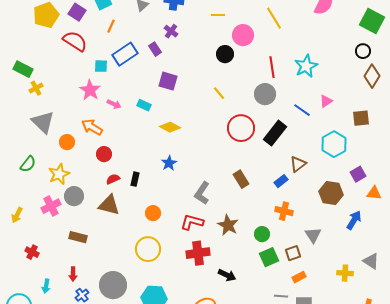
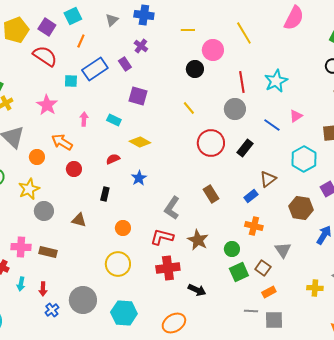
pink star: (90, 90) -> (47, 105), moved
pink arrow: (114, 104) -> (84, 119), turned -112
black rectangle: (275, 133) -> (245, 148), size x0.7
red semicircle: (113, 179) -> (113, 159), moved
brown triangle: (109, 205) -> (79, 220), size x0.7
pink cross: (51, 206) -> (21, 247), moved, turned 30
brown square: (293, 253) -> (263, 268), turned -35
cyan arrow: (46, 286) -> (21, 284), moved

